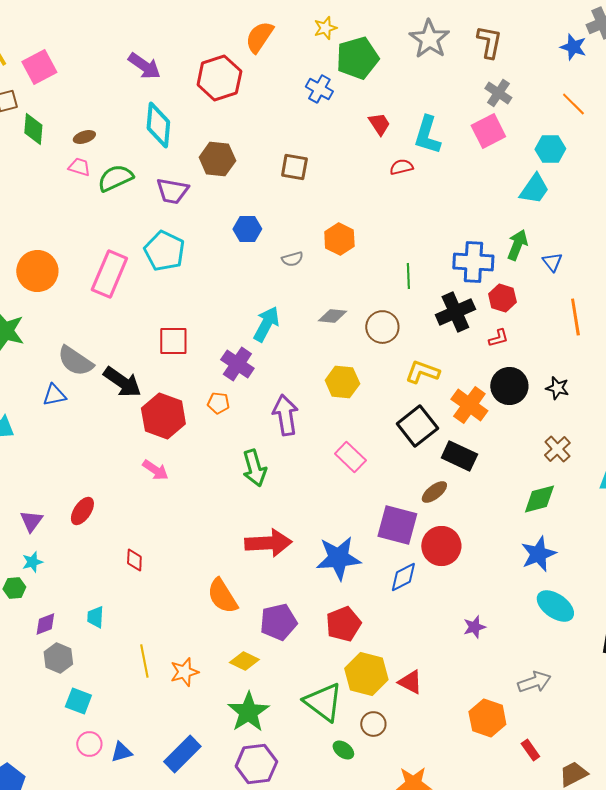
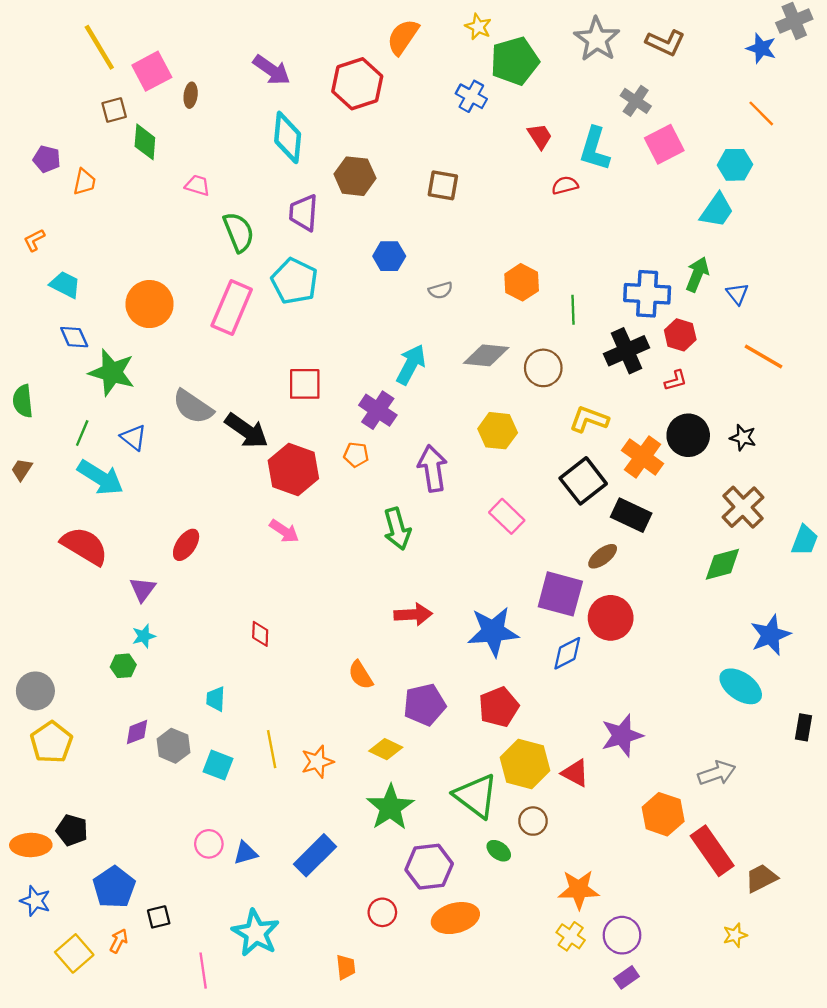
yellow star: (325, 28) -> (478, 27), turned -30
brown L-shape: (489, 42) -> (665, 43), turned 104
gray cross: (498, 93) -> (636, 101), moved
brown ellipse: (84, 137) -> (191, 95), moved, turned -65
green semicircle: (115, 178) -> (239, 232), moved, turned 93
purple trapezoid: (172, 191) -> (304, 213), turned 84
orange hexagon: (339, 239) -> (522, 282), moved
gray diamond: (332, 316) -> (486, 355), size x1.4
orange line: (575, 317) -> (764, 357), turned -51
blue triangle: (54, 395) -> (134, 438), moved, turned 50
brown cross: (557, 449) -> (743, 507), size x1.4
red ellipse: (82, 511) -> (186, 545), moved
red arrow: (268, 543) -> (413, 614), size x0.7
blue star: (538, 554) -> (770, 635), moved
orange semicircle: (222, 596) -> (361, 675), size x0.7
purple diamond: (45, 624) -> (137, 732), moved
purple star: (474, 627) -> (622, 735), moved, size x1.6
cyan square: (78, 701) -> (218, 765), moved
red rectangle: (530, 750) -> (712, 851), size x2.0
purple hexagon: (256, 764) -> (429, 867), moved

